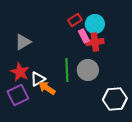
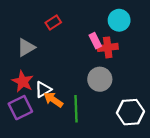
red rectangle: (75, 20) -> (53, 22), moved
cyan circle: (95, 24) -> (119, 20), moved
green line: (67, 70) -> (76, 109), moved

